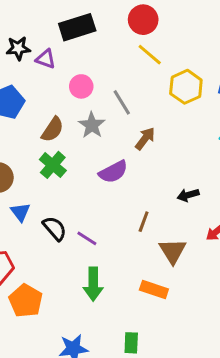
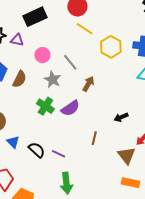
brown semicircle: (53, 129) -> (20, 79), moved
green cross: (53, 165) -> (45, 106), moved
brown triangle: (173, 251) -> (127, 155), moved
orange rectangle: (154, 290) -> (130, 183), moved

